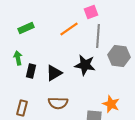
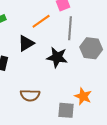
black triangle: (54, 73) -> (26, 43), moved

